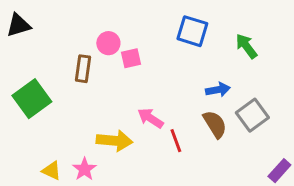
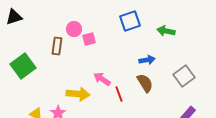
blue square: (192, 31) -> (130, 21), turned -35
green arrow: (246, 46) -> (166, 31), turned -42
gray square: (252, 115) -> (184, 76), moved

